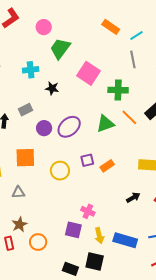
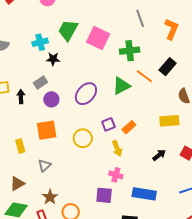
green trapezoid: (60, 49) -> (68, 30), moved
black star: (52, 88) -> (53, 59), moved
purple circle: (44, 128) -> (51, 99), moved
gray triangle: (18, 192) -> (44, 166), turned -32
yellow arrow: (99, 236) -> (117, 149), moved
blue rectangle: (125, 240) -> (144, 194), moved

